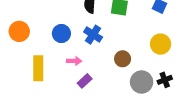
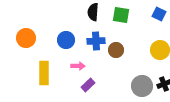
blue cross: (93, 35) -> (96, 41), turned -36
brown circle: (123, 59) -> (116, 50), moved

